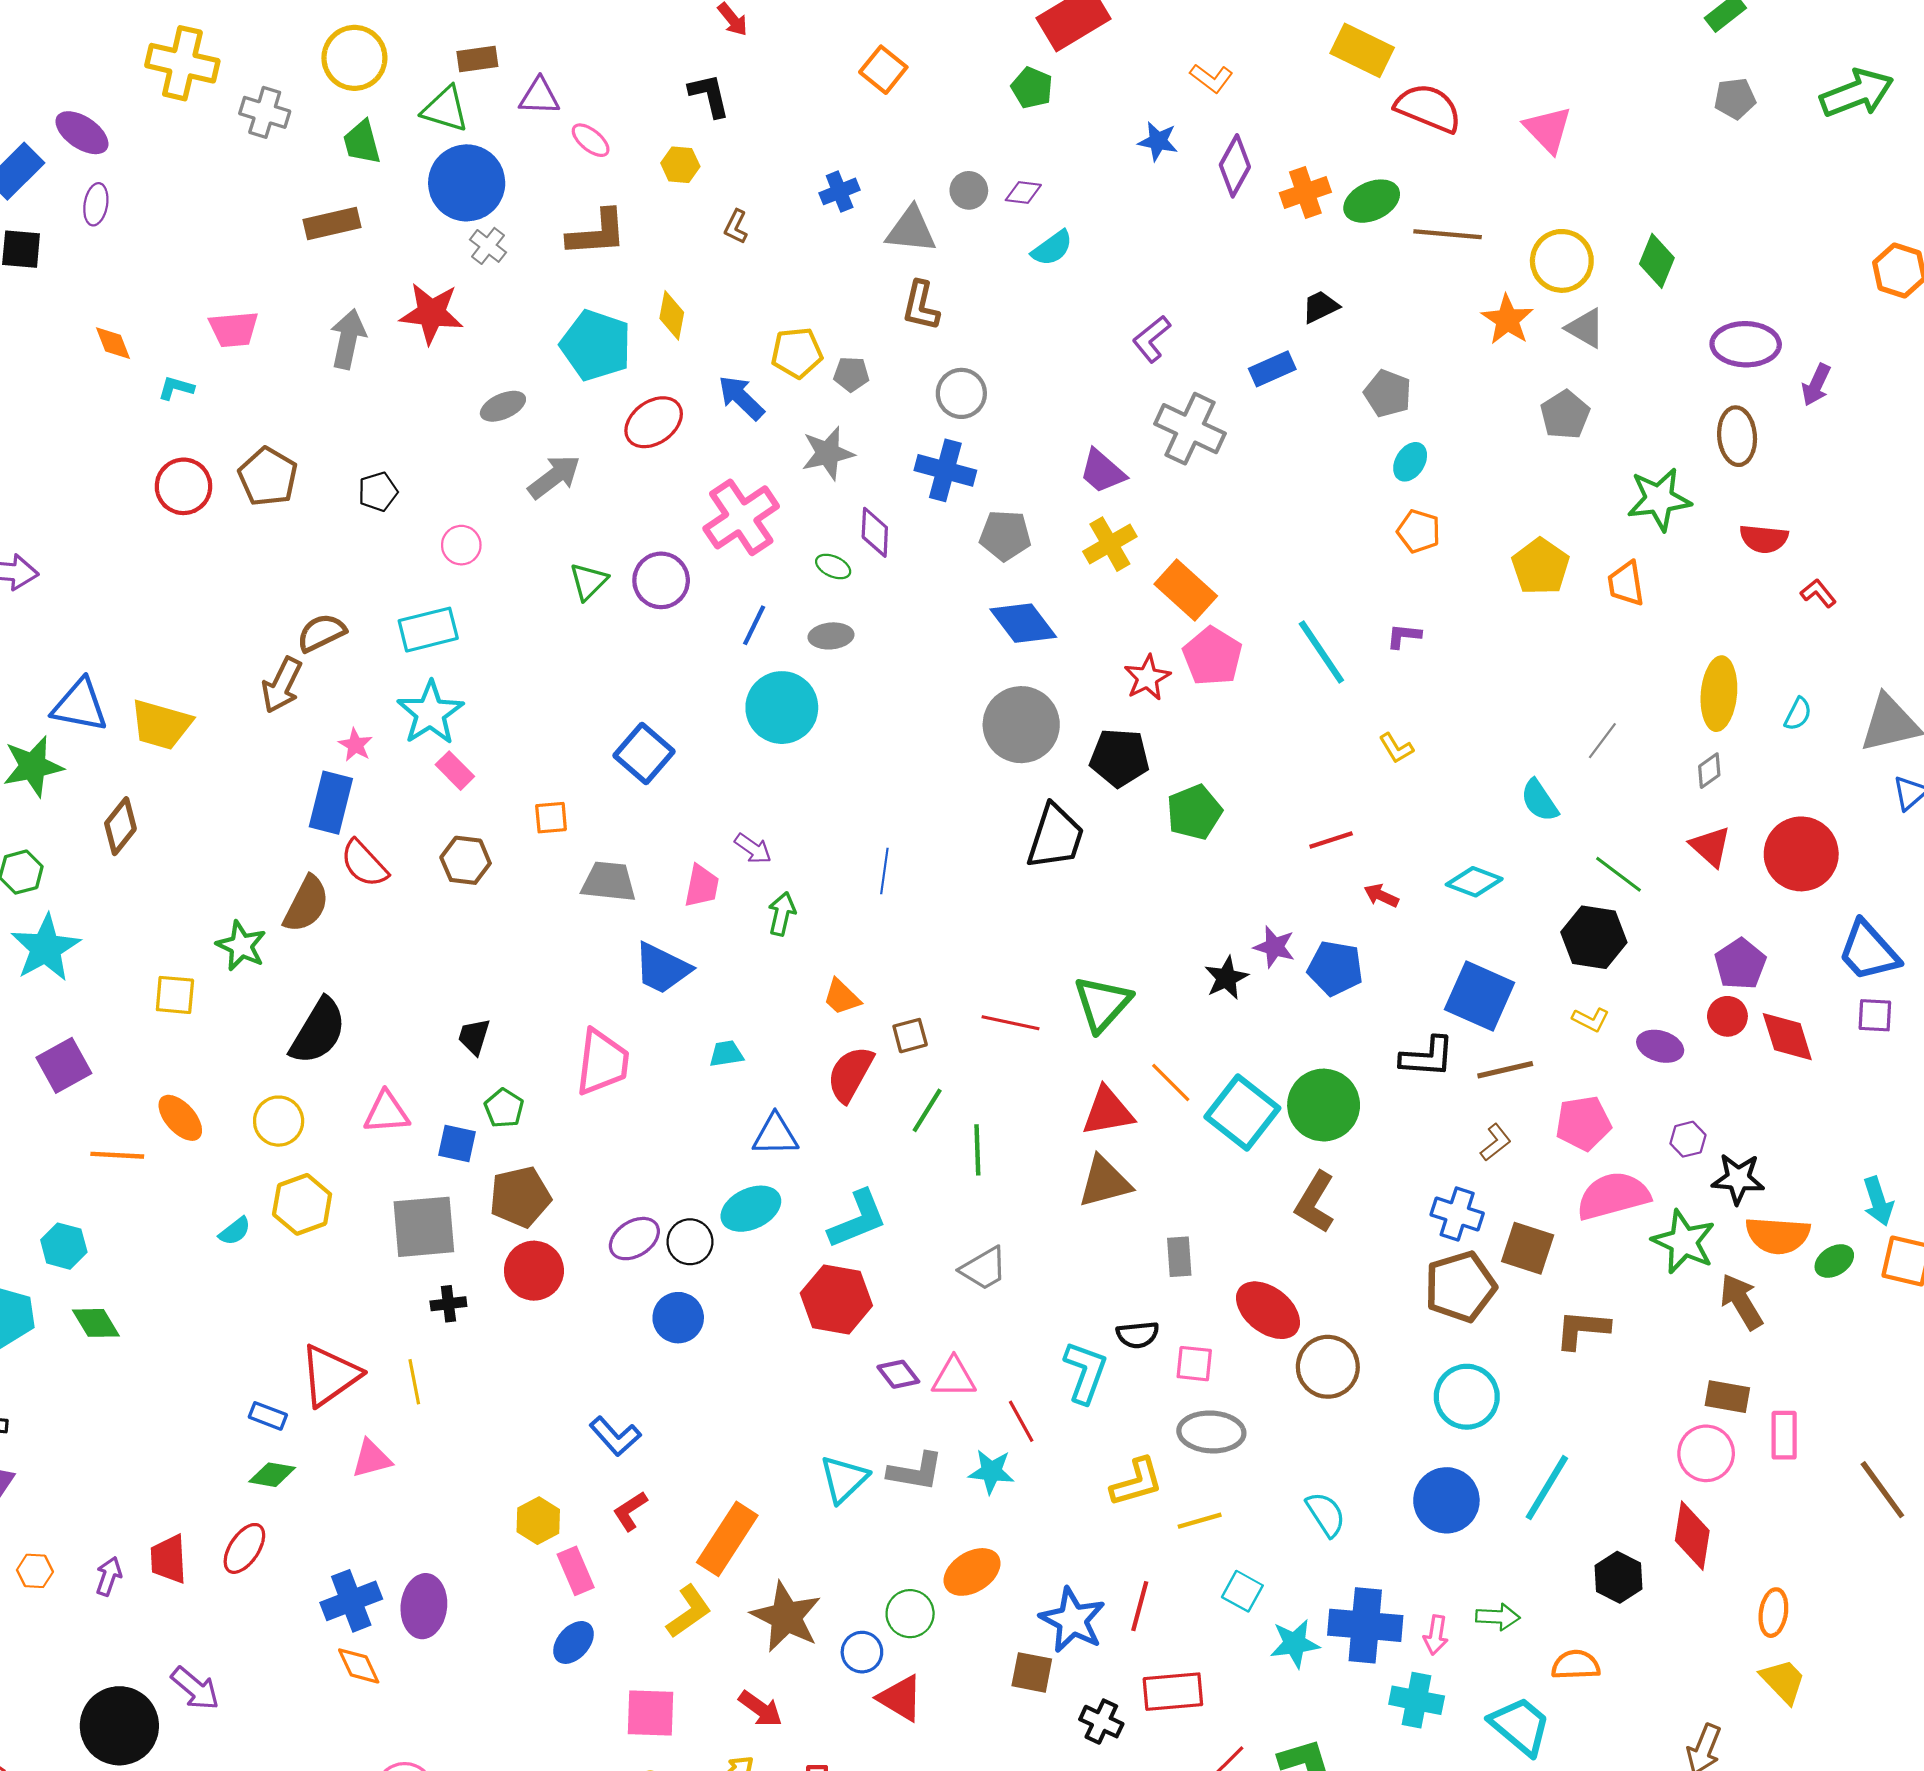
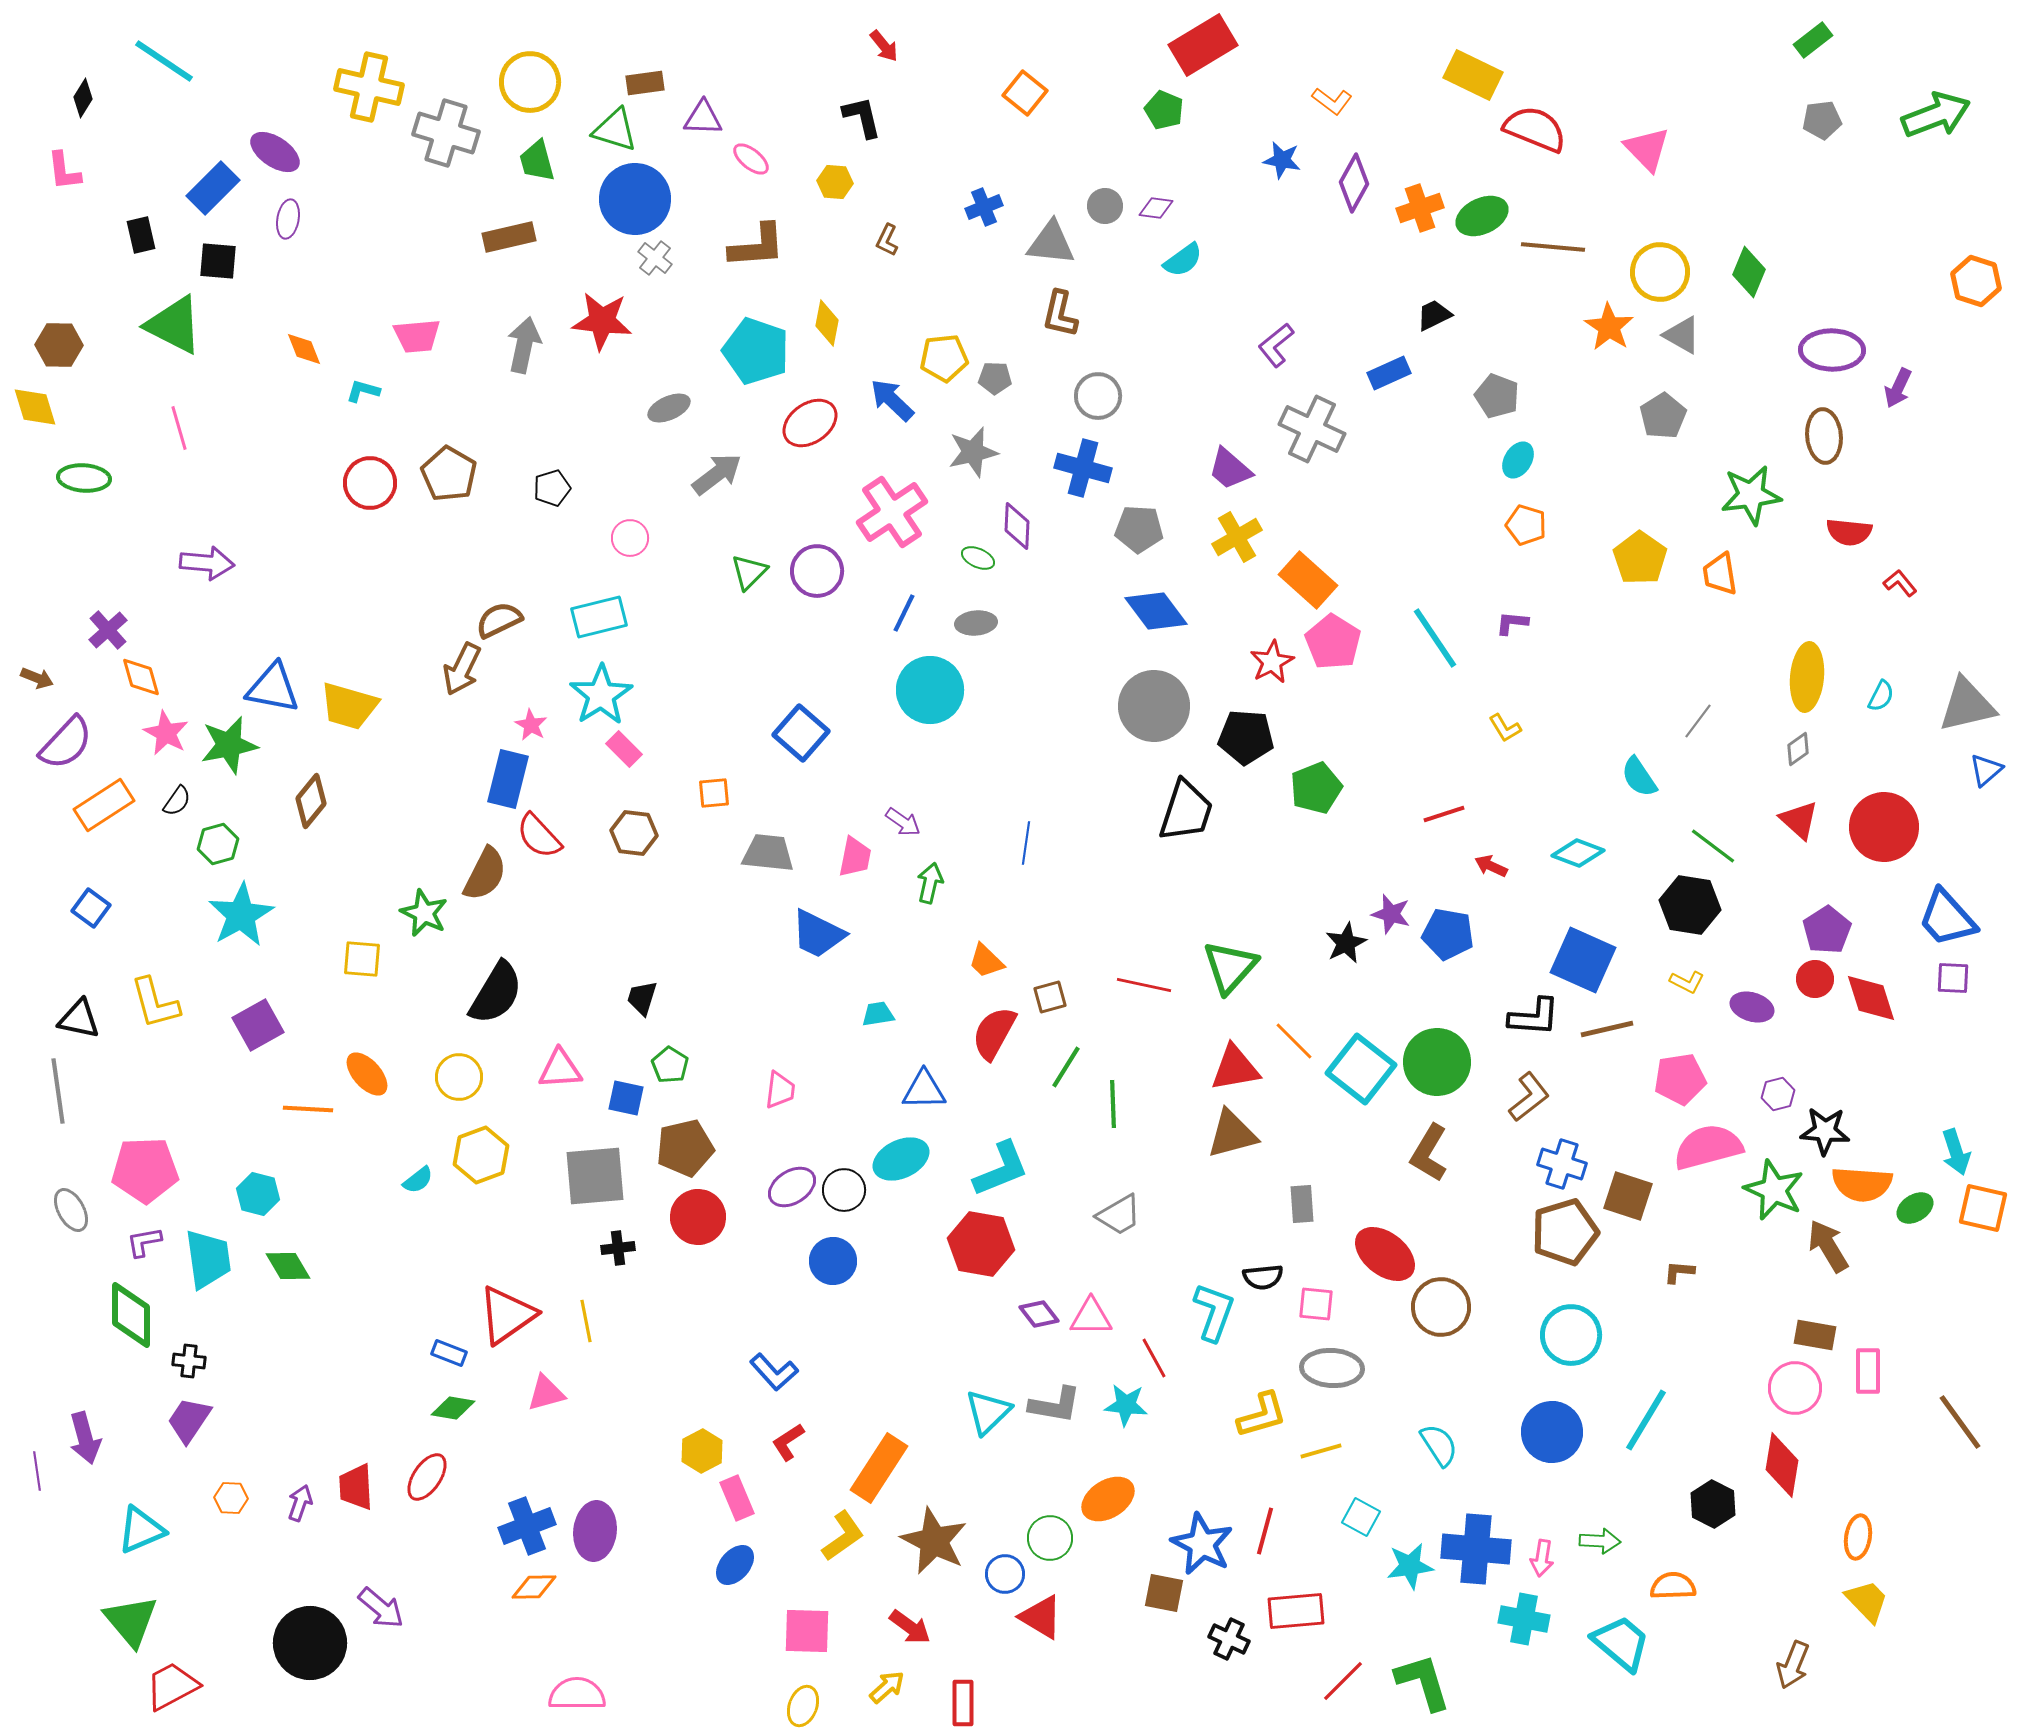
gray cross: (265, 112) -> (446, 133), size x1.4
pink trapezoid: (602, 1062) -> (780, 1090), moved, size x0.6
brown L-shape: (1496, 1142) -> (1529, 1097), moved, size x1.4
brown L-shape: (1582, 1329) -> (1679, 1272), size x0.6
orange diamond: (359, 1666) -> (534, 1587), turned -66

